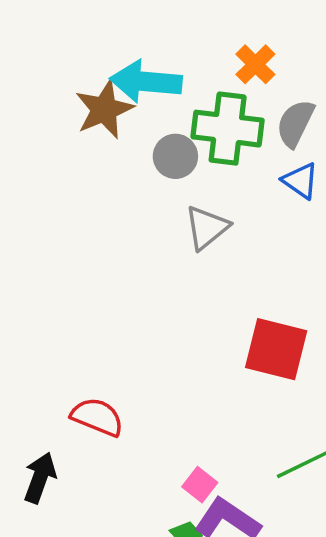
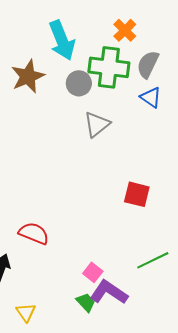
cyan arrow: (146, 82) -> (62, 40), turned -117
brown star: (104, 109) -> (28, 76), moved
red square: (276, 349) -> (137, 194), size x0.7

